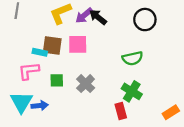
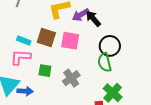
black circle: (145, 20) -> (110, 46), moved
cyan rectangle: (40, 52) -> (24, 41), moved
green semicircle: (133, 58) -> (105, 62), moved, turned 78

